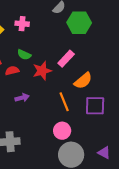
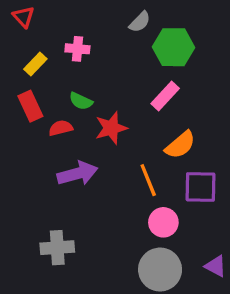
pink rectangle: (66, 59) -> (165, 96), moved
purple arrow: (22, 98) -> (77, 173), size x1.6
pink circle: (62, 131) -> (163, 222), moved

